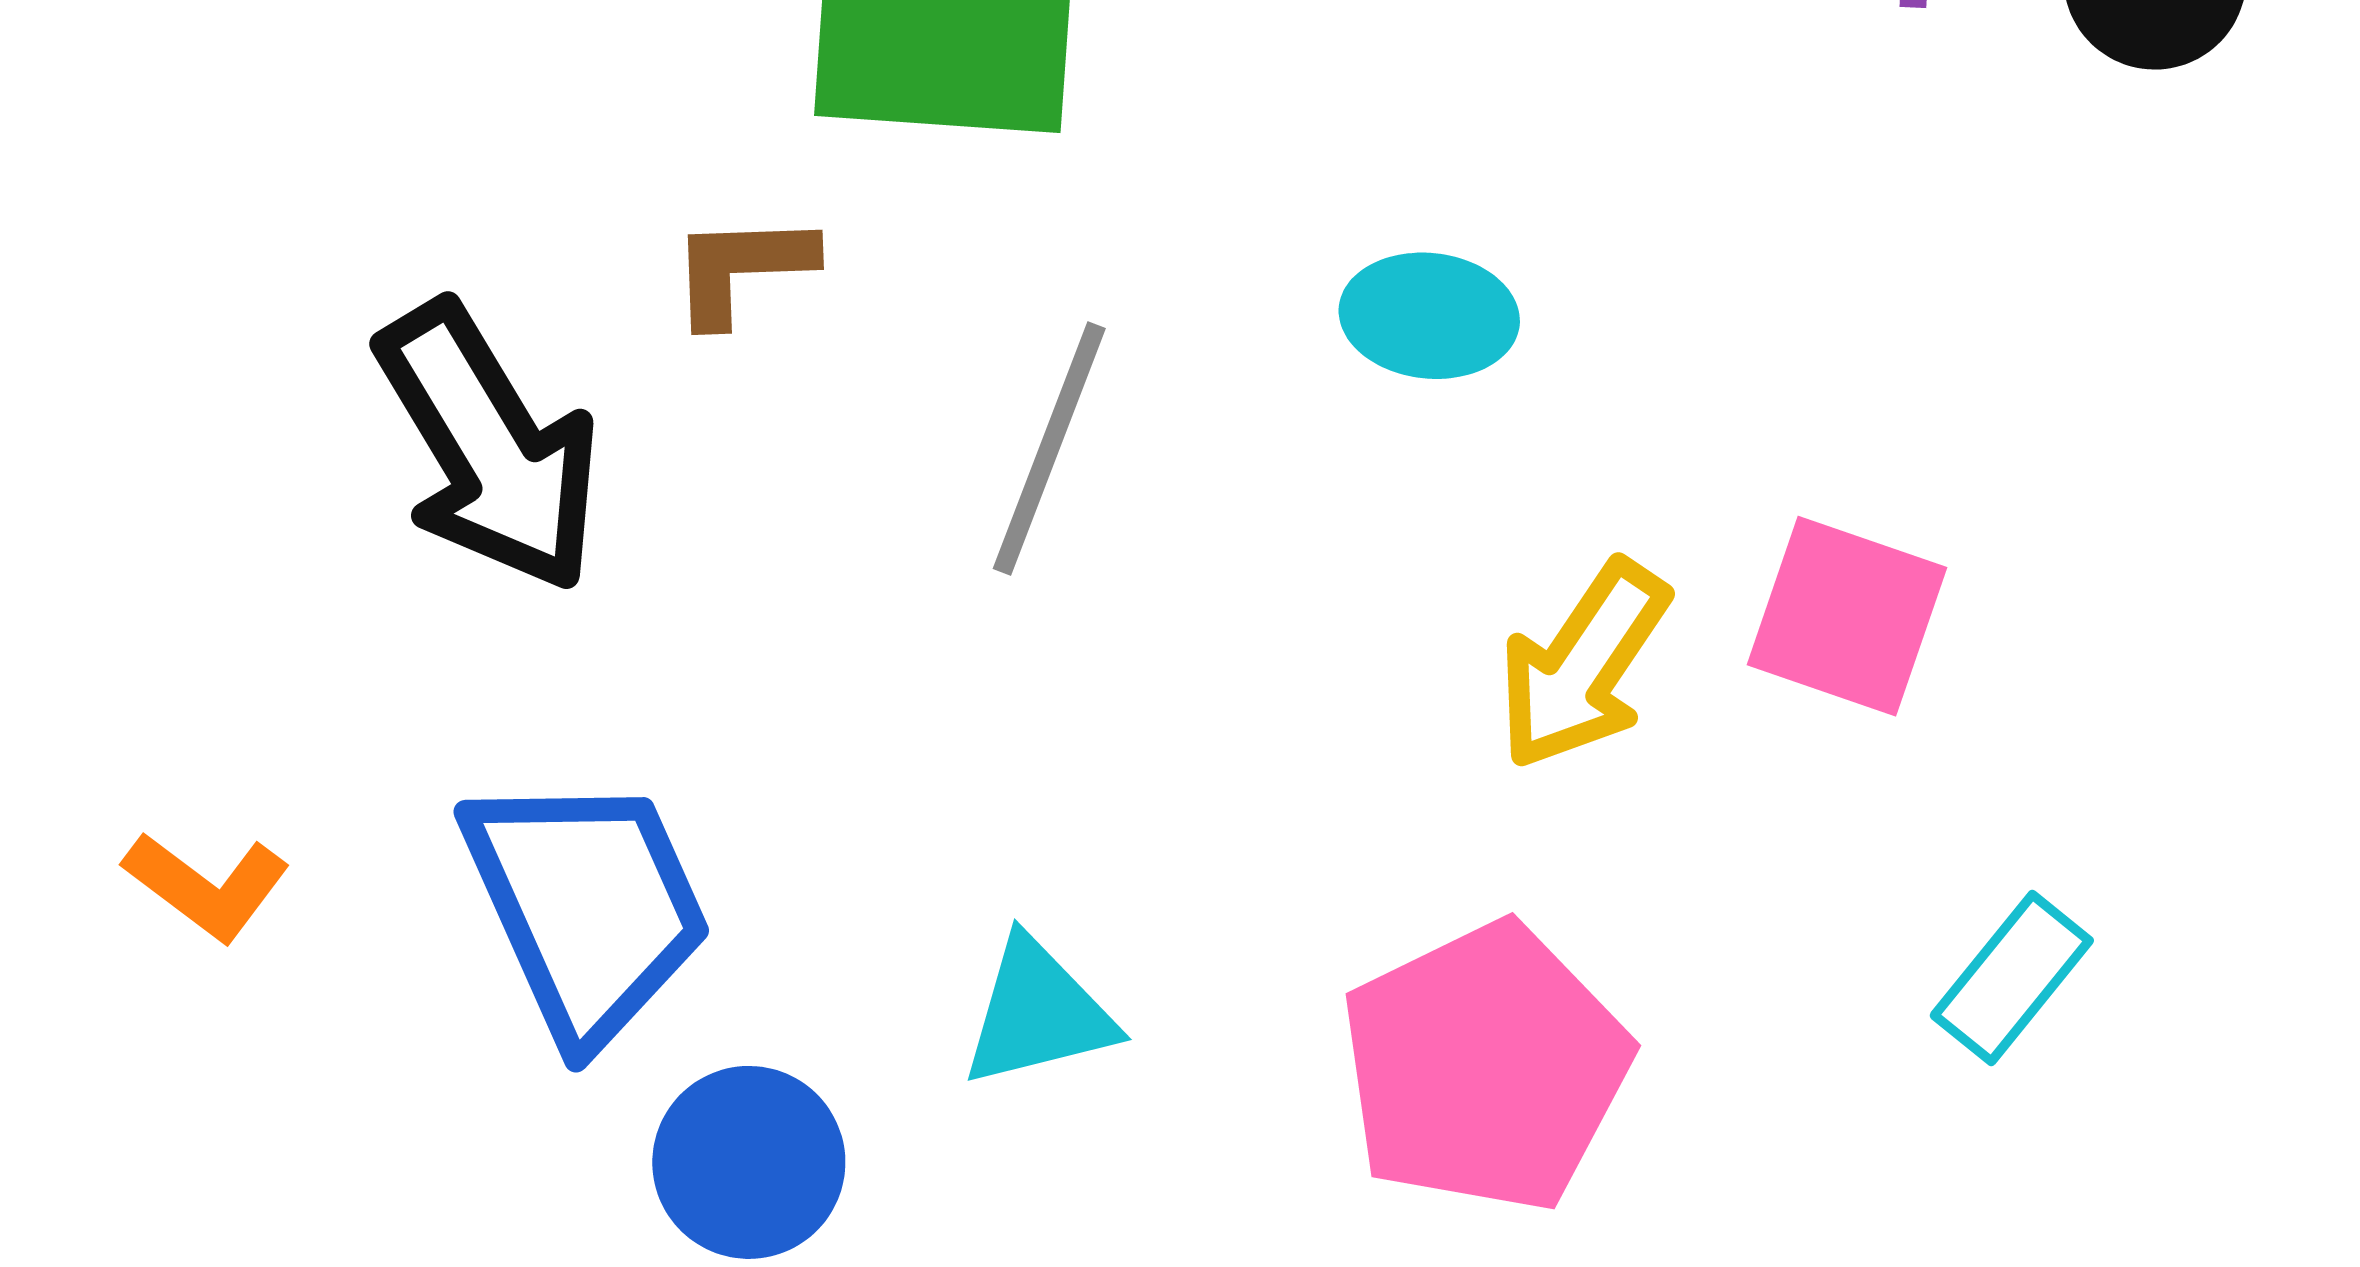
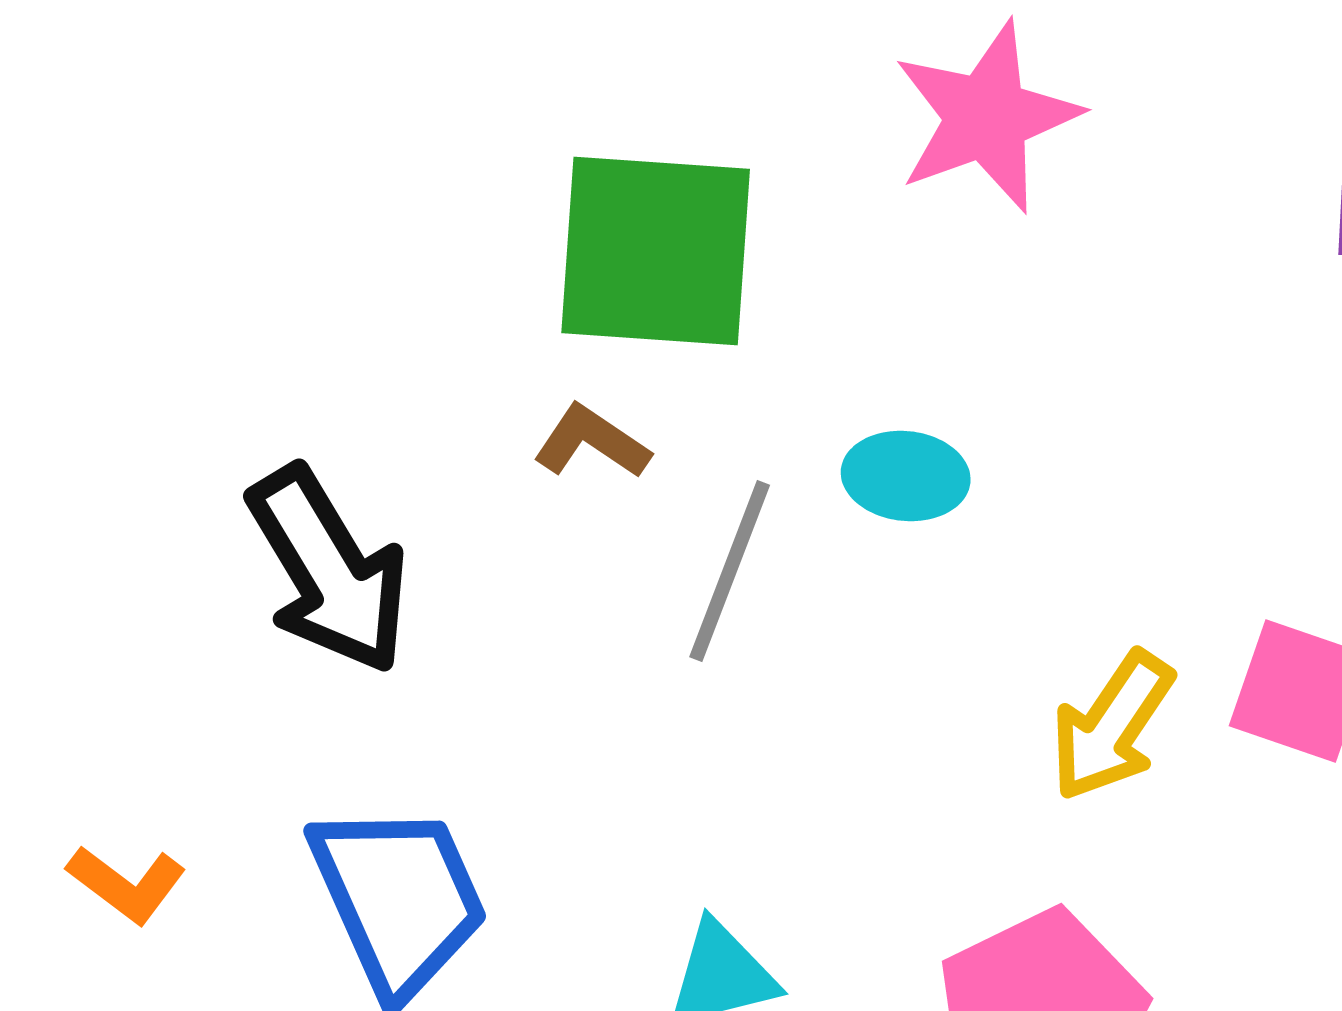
brown L-shape: (742, 268) -> (592, 442), moved, turned 36
cyan ellipse: (1429, 316) -> (906, 476), moved

